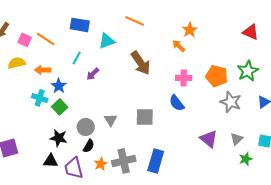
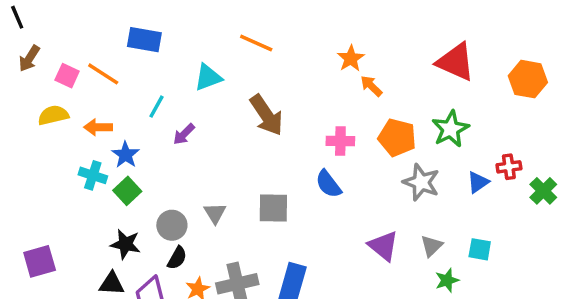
blue rectangle: (80, 25) -> (144, 40), moved
red triangle: (251, 32) -> (456, 62), size x1.4
orange arrow: (179, 46) -> (371, 86), moved

